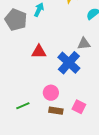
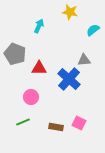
gray pentagon: (16, 20) -> (15, 54), moved
pink circle: (51, 93) -> (31, 97), moved

